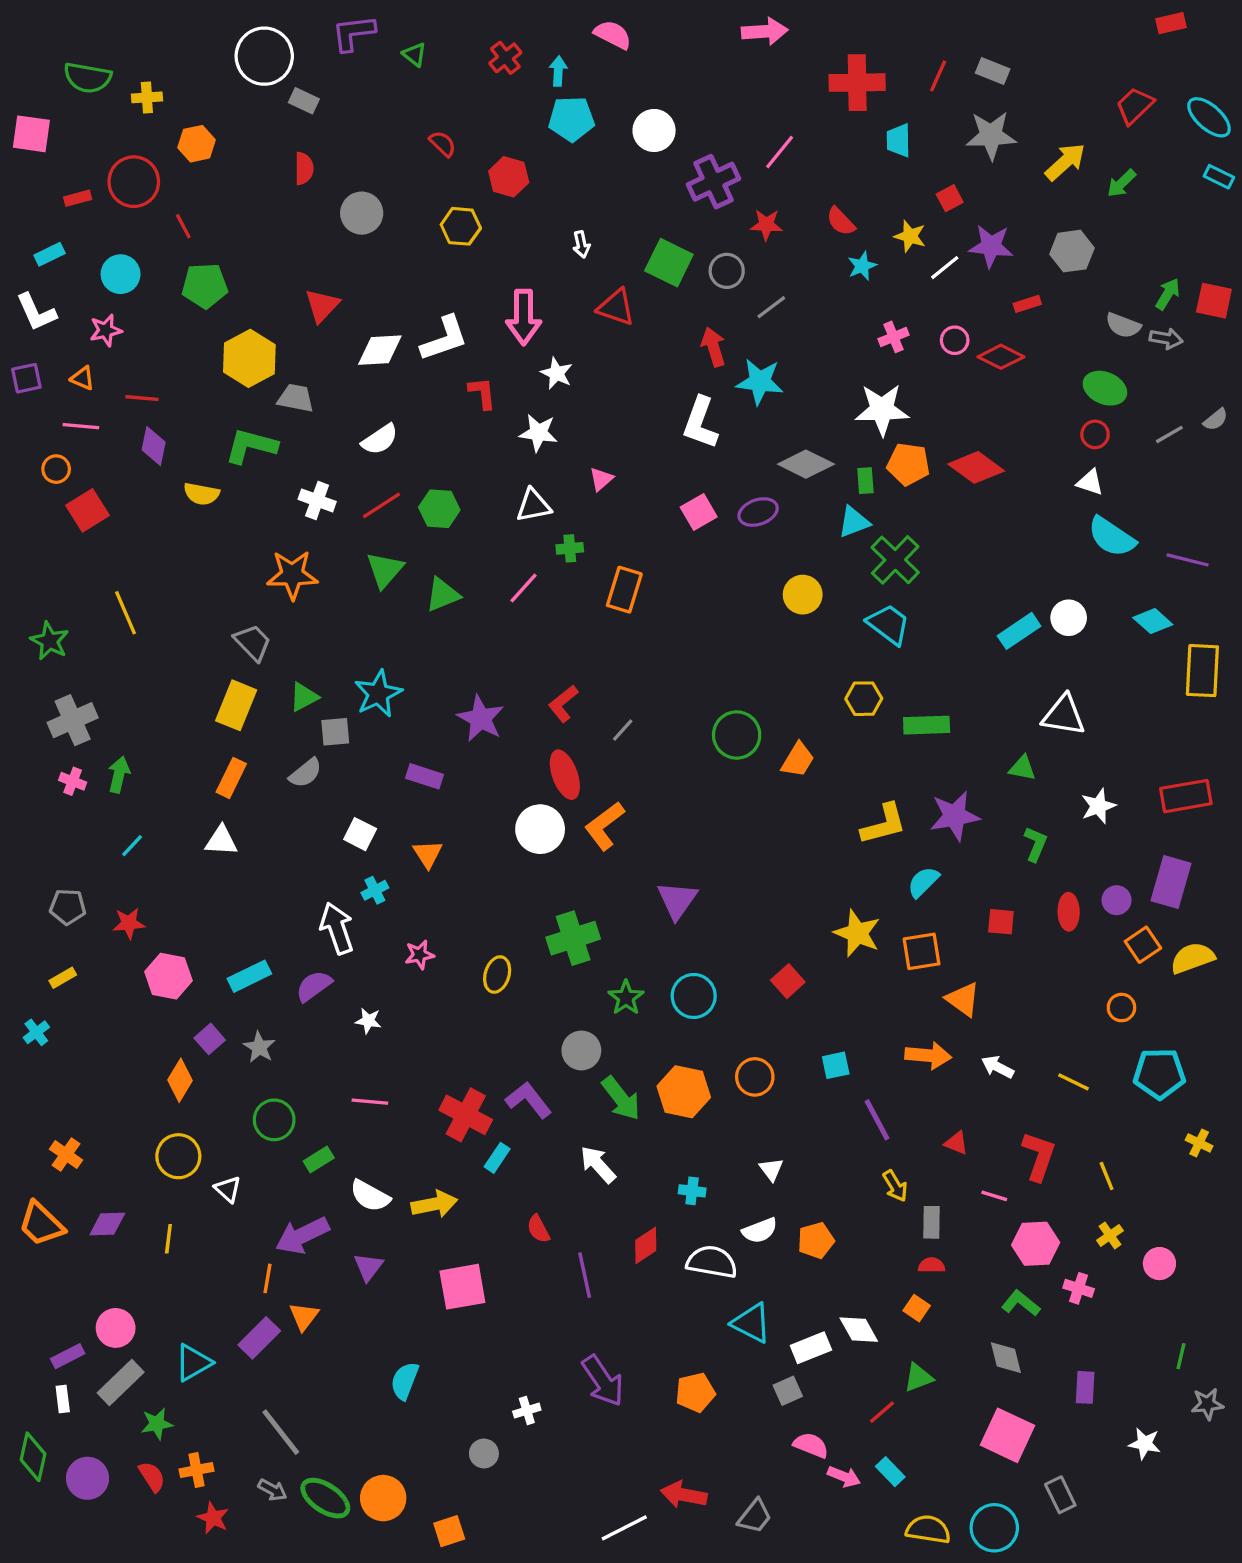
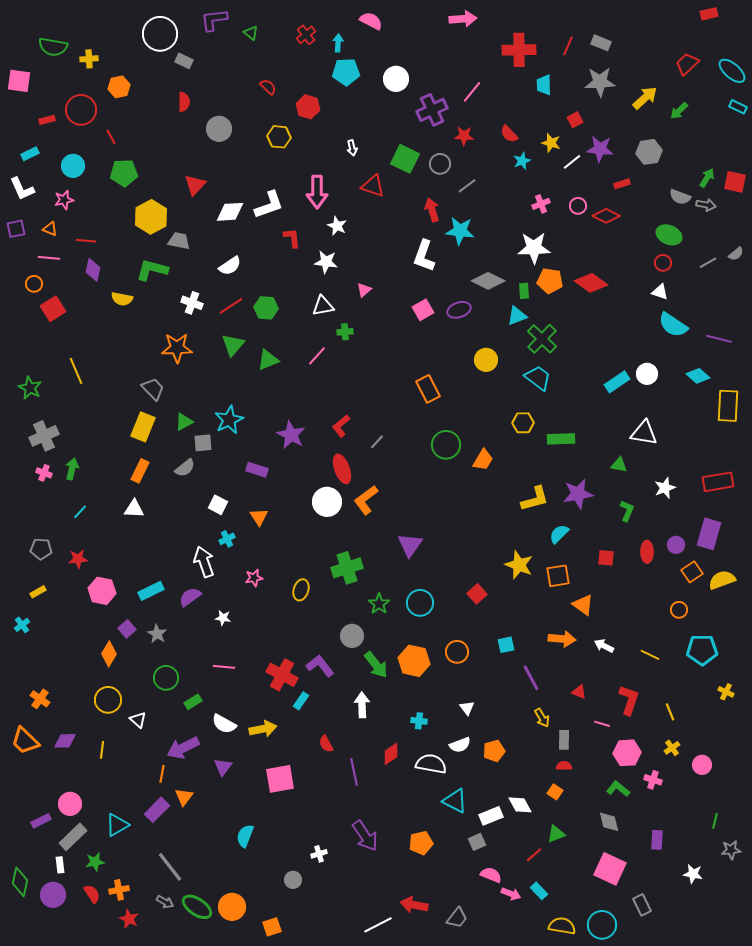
orange rectangle: (624, 590) -> (428, 389), moved, turned -44
white arrow: (598, 1164) -> (362, 705), turned 40
white rectangle: (63, 1399) -> (60, 865), moved

